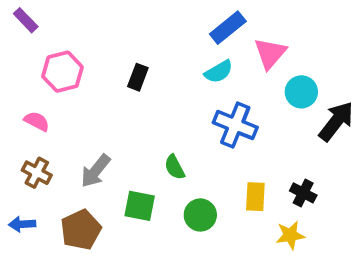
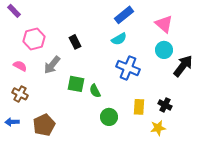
pink triangle: (270, 53) -> (164, 24), moved, turned -30
black rectangle: (138, 77) -> (75, 42), turned -48
gray arrow: (96, 171) -> (52, 65), moved
green square: (140, 206) -> (76, 84), moved

